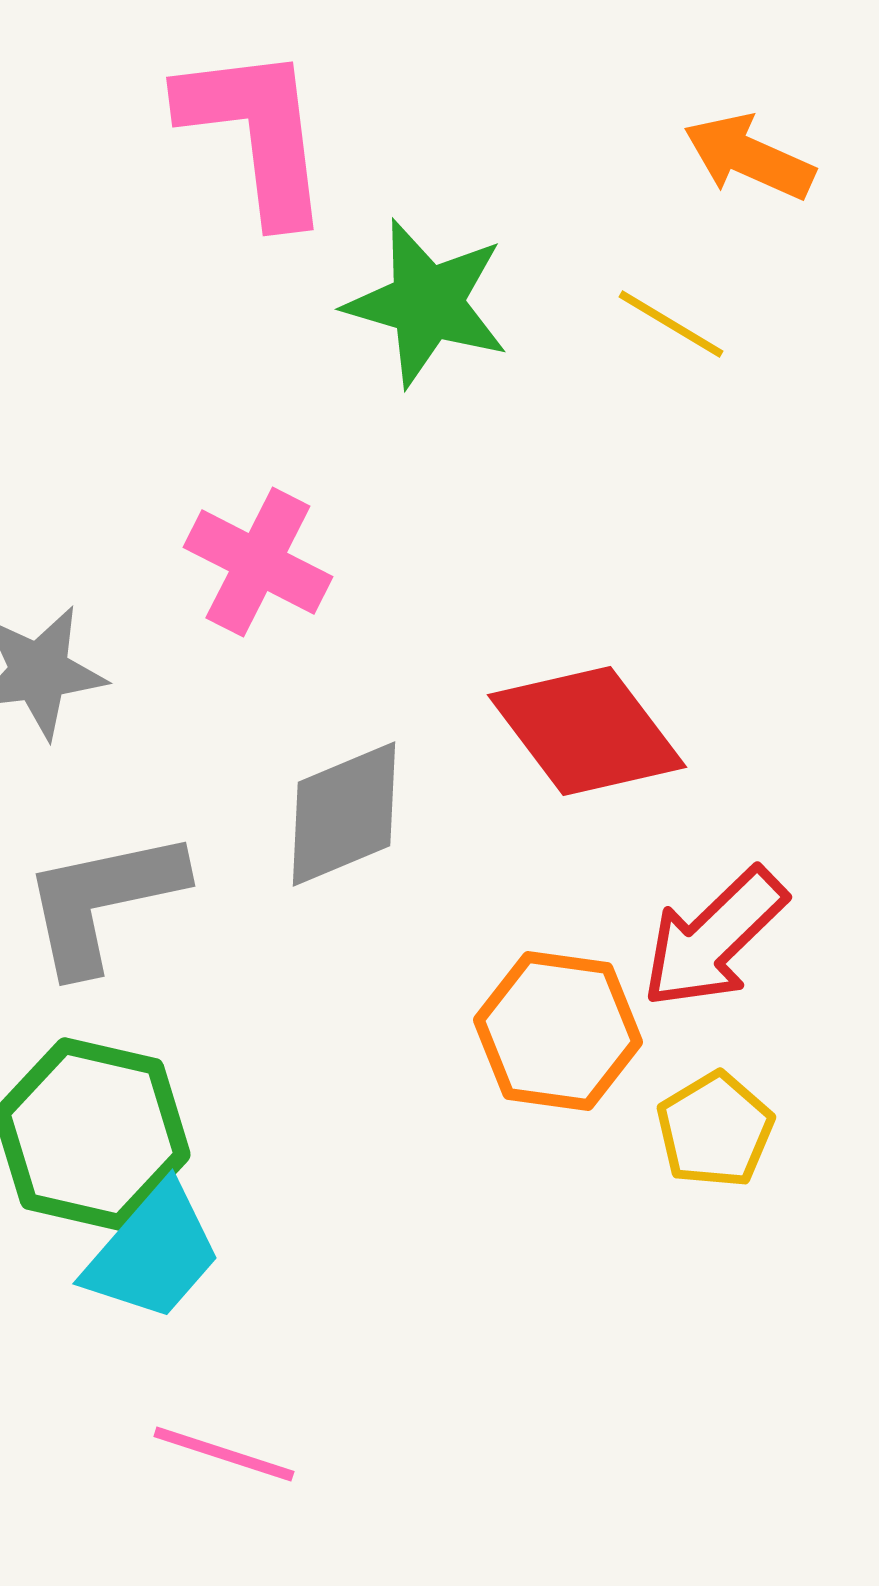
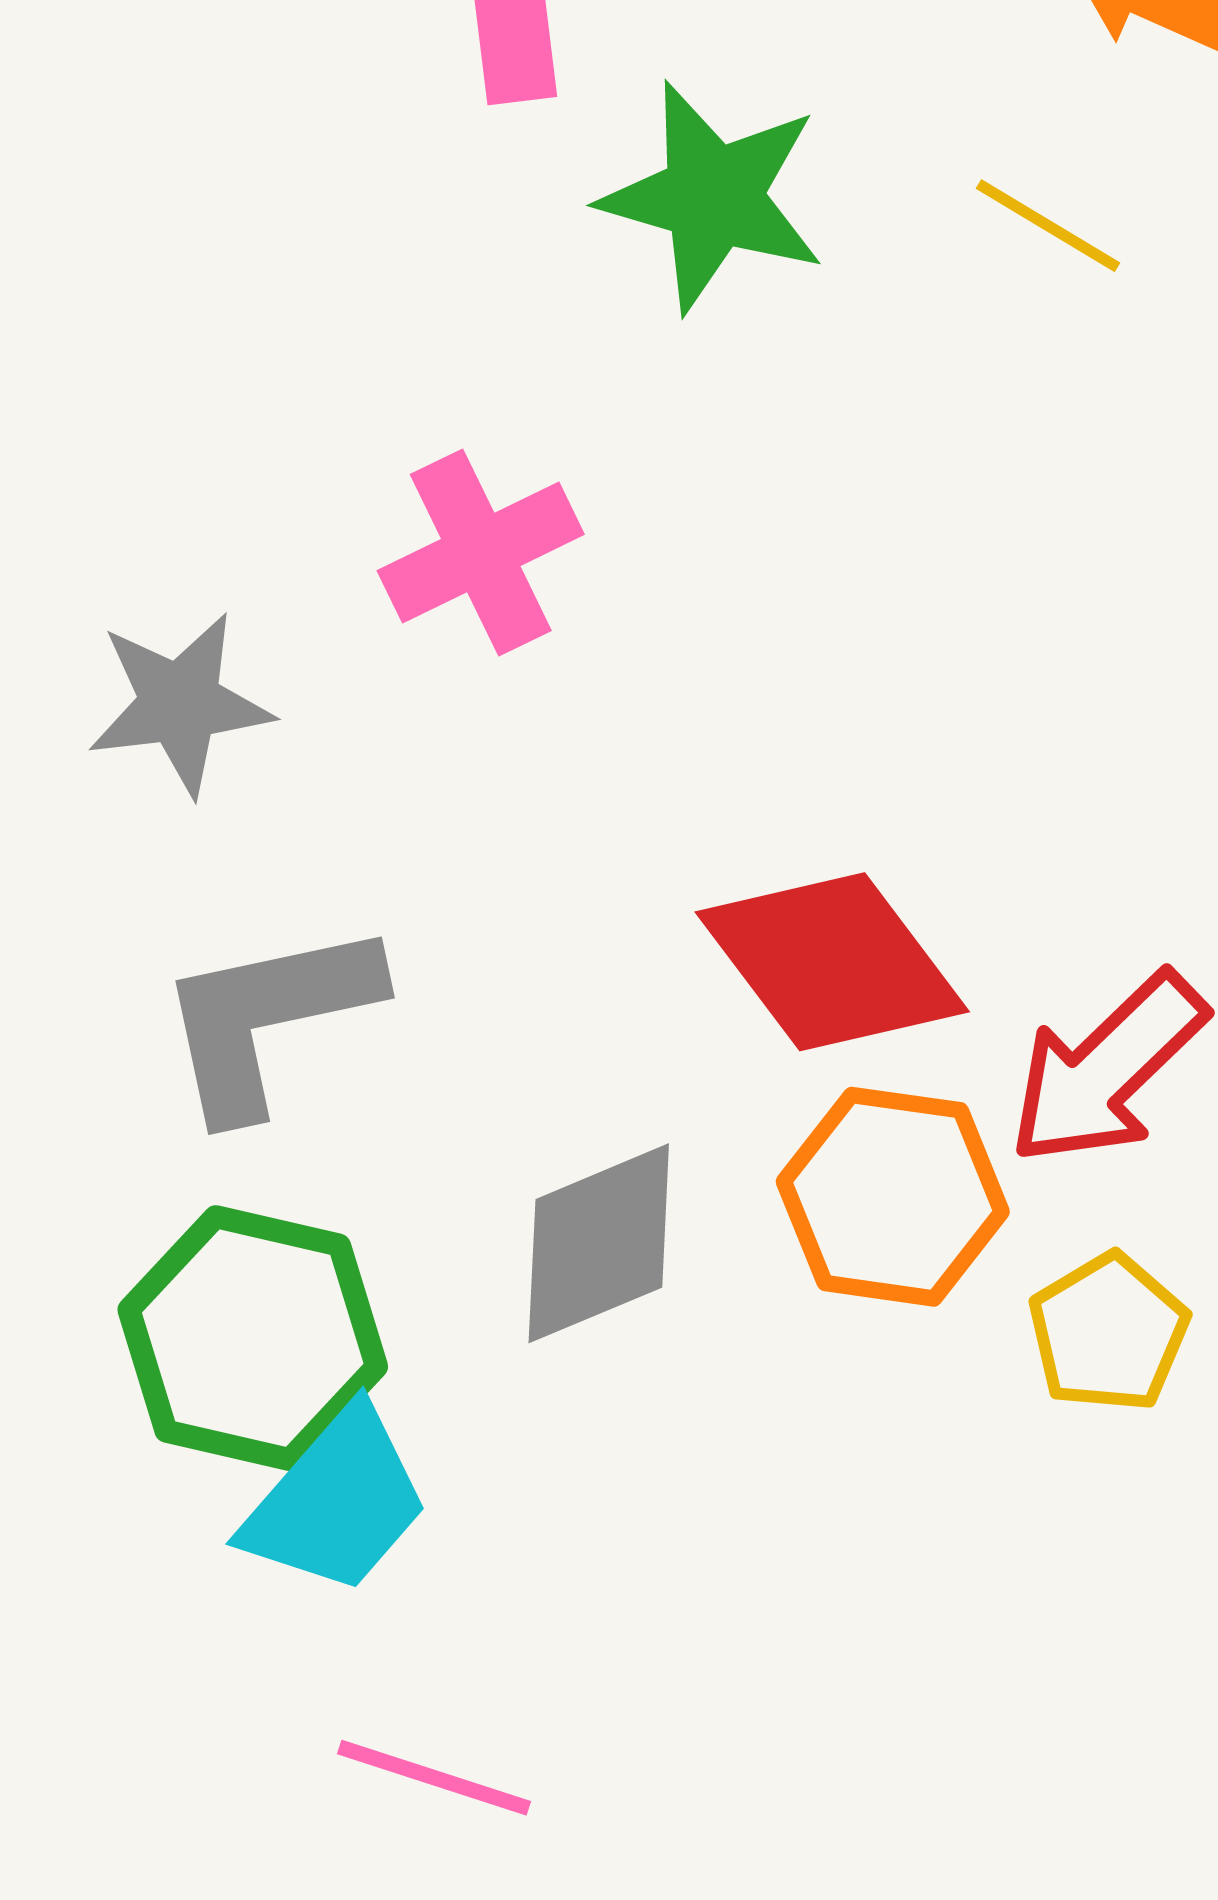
pink cross: (258, 562) -> (481, 552), turned 37
red diamond: (587, 731) -> (832, 962), moved
gray diamond: (344, 814) -> (599, 1243), moved

